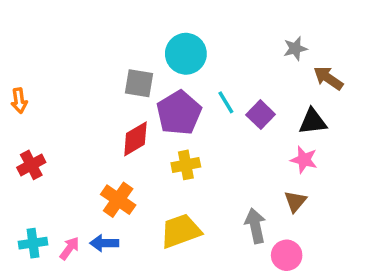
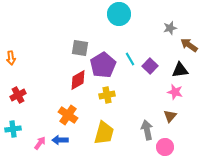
cyan circle: (186, 54) -> (119, 14), moved
yellow trapezoid: (181, 231) -> (104, 133), turned 125
cyan cross: (33, 243) -> (13, 129), moved

